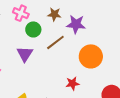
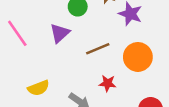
brown line: (55, 42) -> (98, 49), moved

